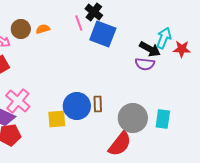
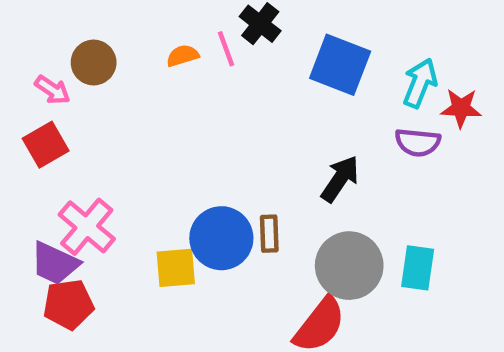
orange semicircle: (43, 29) -> (183, 56), moved
blue square: (103, 34) -> (340, 65), moved
black arrow: (150, 49) -> (340, 179), moved, turned -85
purple semicircle: (145, 64) -> (418, 142), moved

